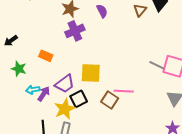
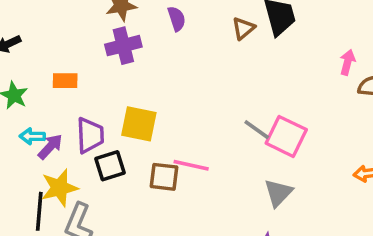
orange rectangle: (46, 56) -> (65, 81), turned -32
purple trapezoid: (65, 84) -> (90, 135), turned -65
brown square: (110, 100) -> (164, 177), turned -36
yellow star: (65, 109) -> (59, 188), moved

